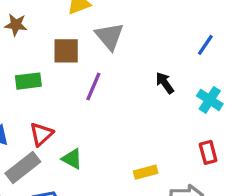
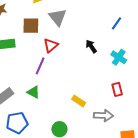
purple line: (93, 86) -> (40, 66), moved
red triangle: (41, 134) -> (51, 45), moved
yellow rectangle: (146, 172) -> (79, 101), turned 48

